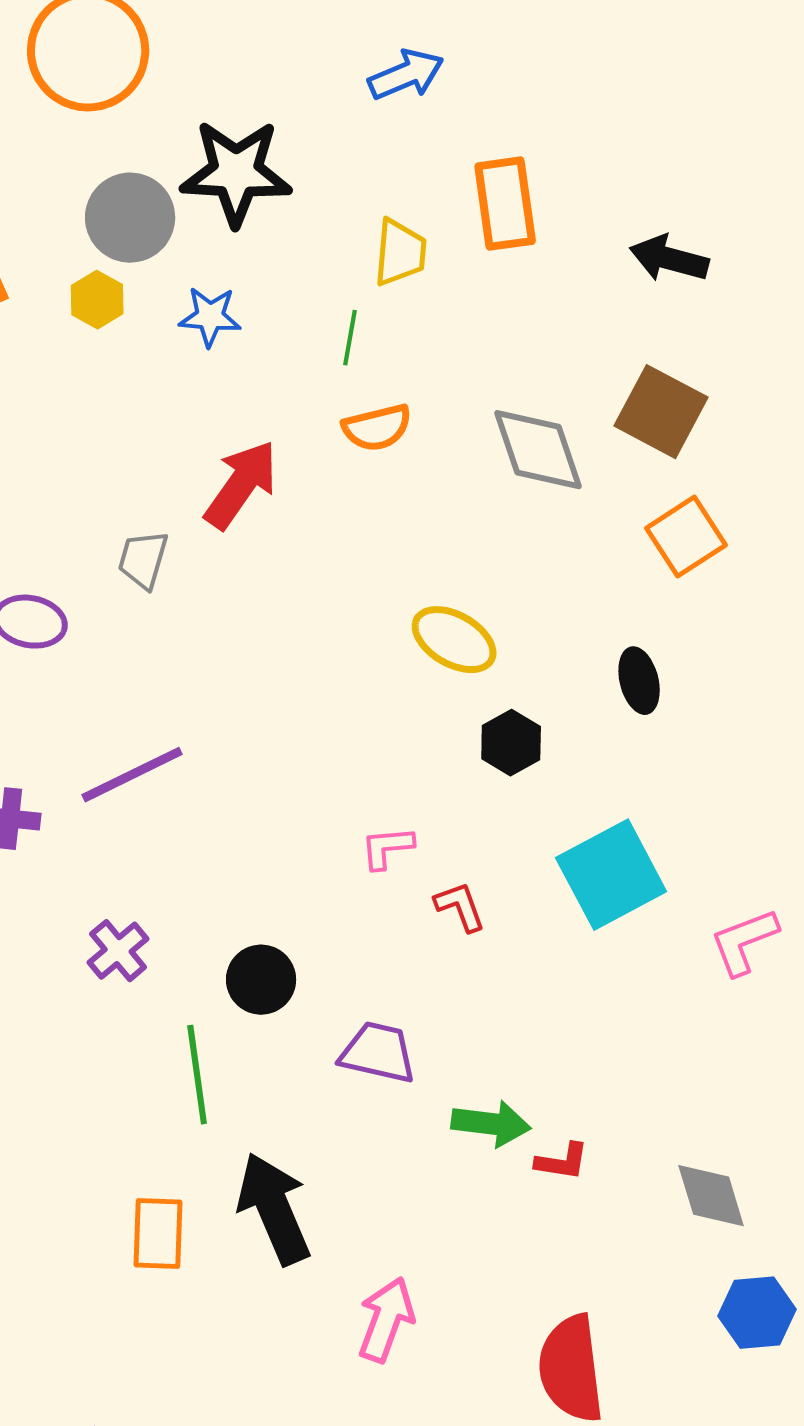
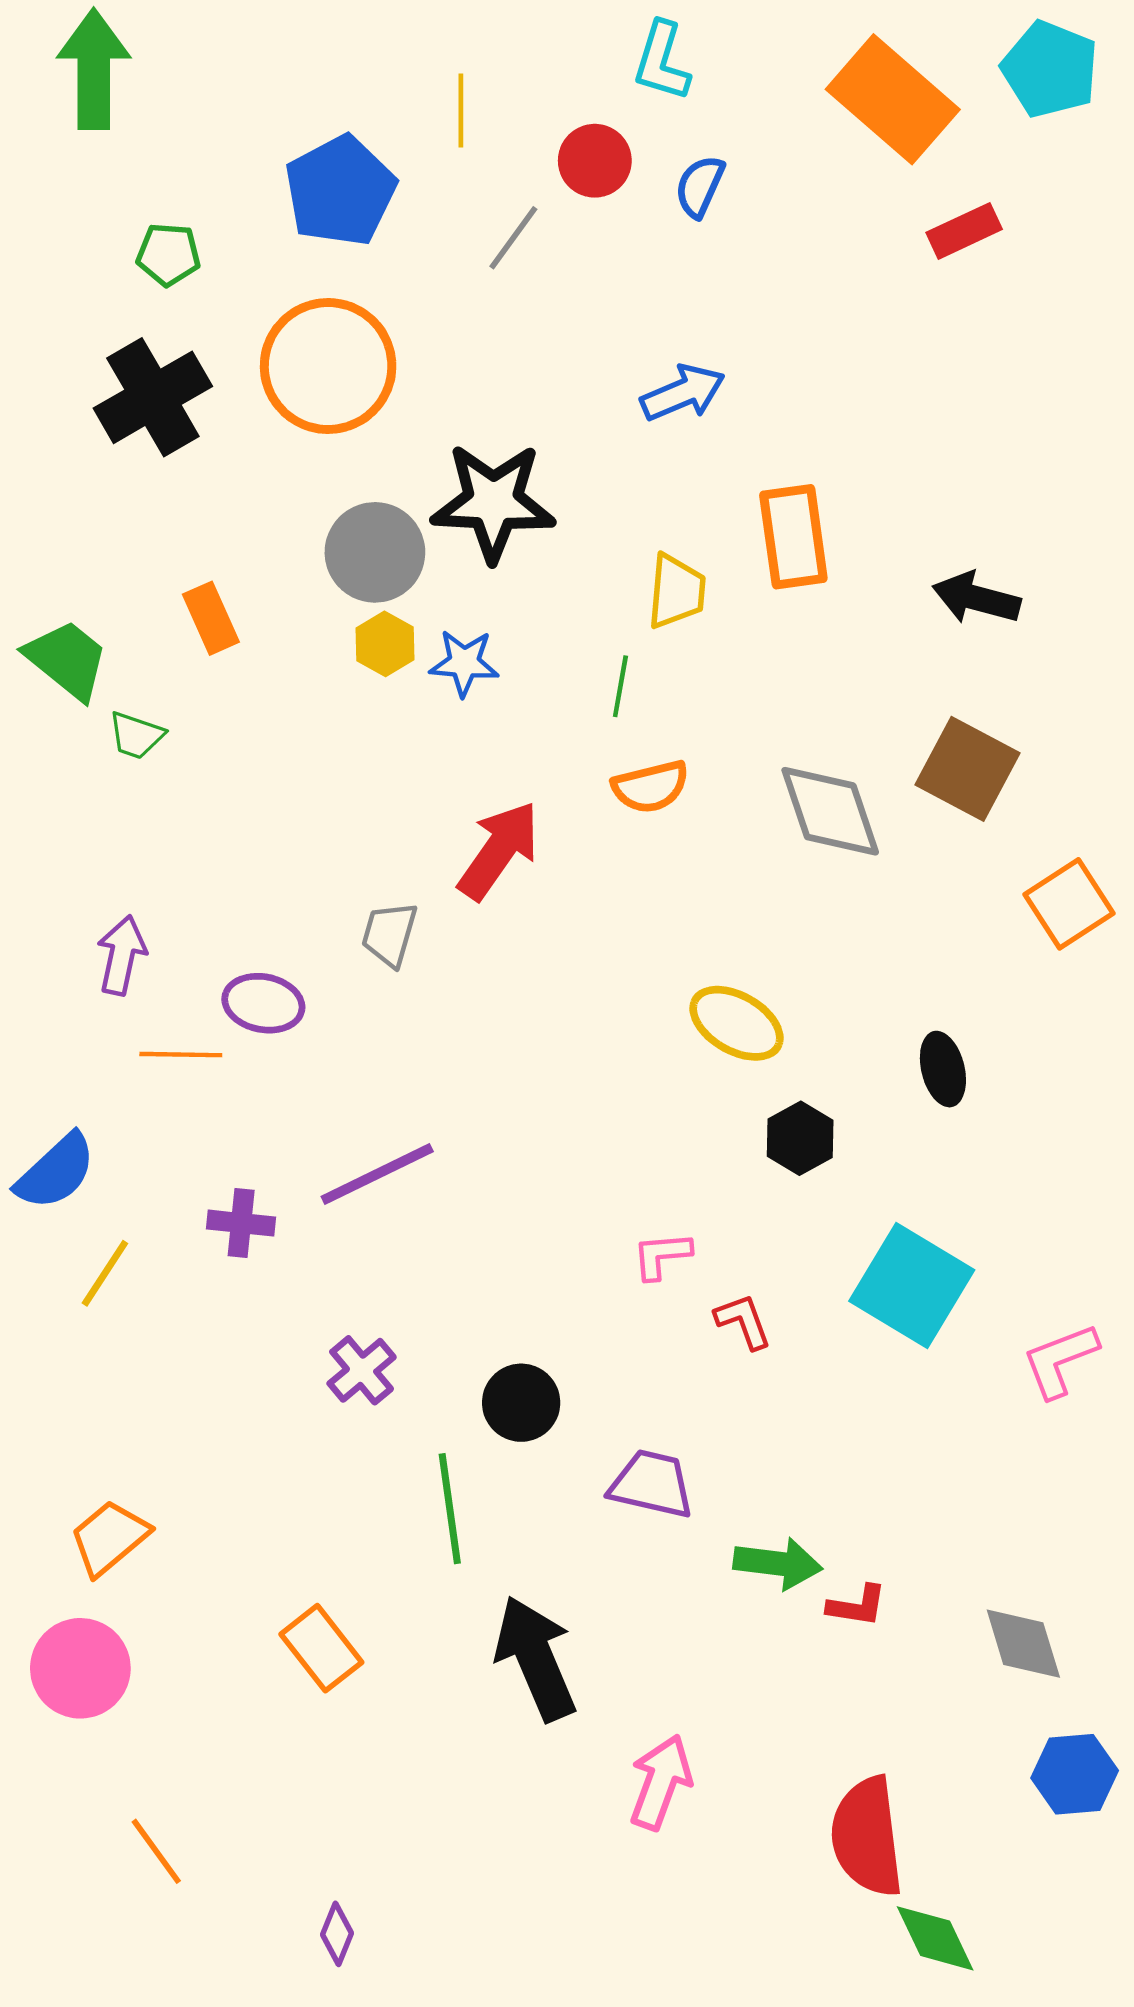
yellow hexagon: (97, 300) -> (385, 644), moved
orange square: (686, 537) -> (1069, 904), moved
cyan square: (611, 875) -> (912, 1286), turned -31
orange rectangle: (158, 1234) -> (321, 1648), moved, turned -40

